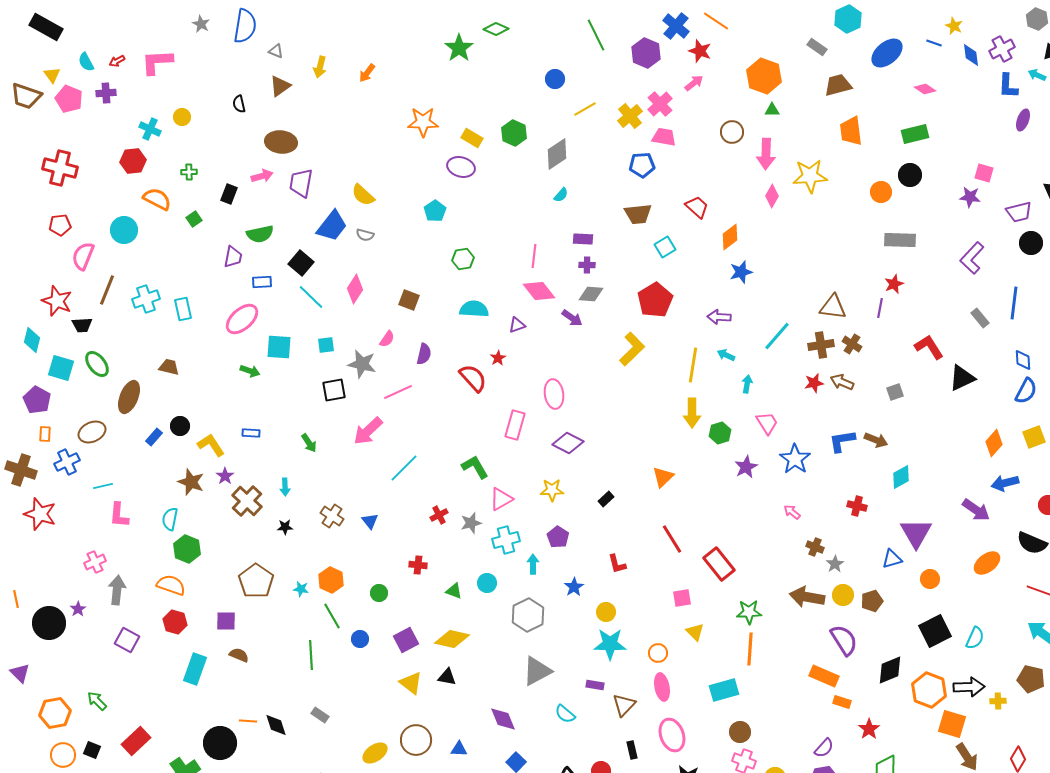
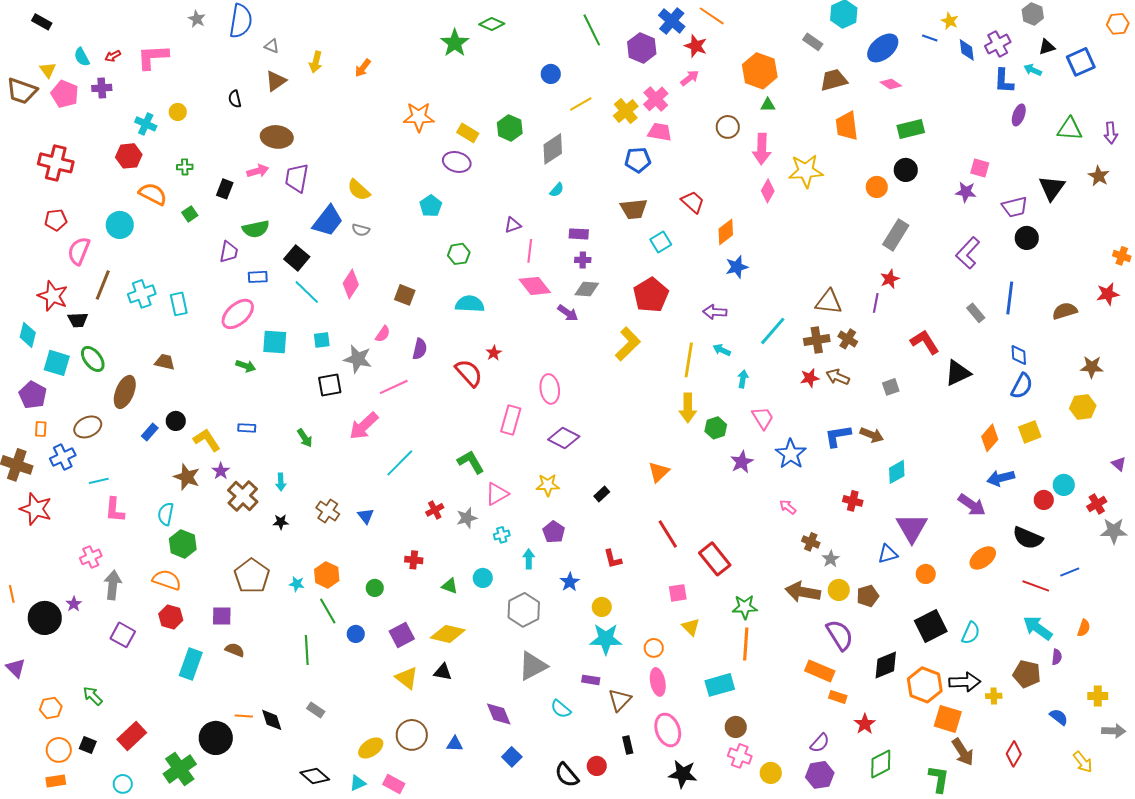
black rectangle: (46, 27) -> (42, 22), size x0.6
pink diamond: (925, 89) -> (891, 84), moved
gray rectangle: (900, 240) -> (896, 235), turned -60
purple triangle: (517, 325) -> (513, 225), moved
cyan cross: (506, 540) -> (502, 535), size x0.6
orange hexagon: (55, 713) -> (51, 708), size x0.7

